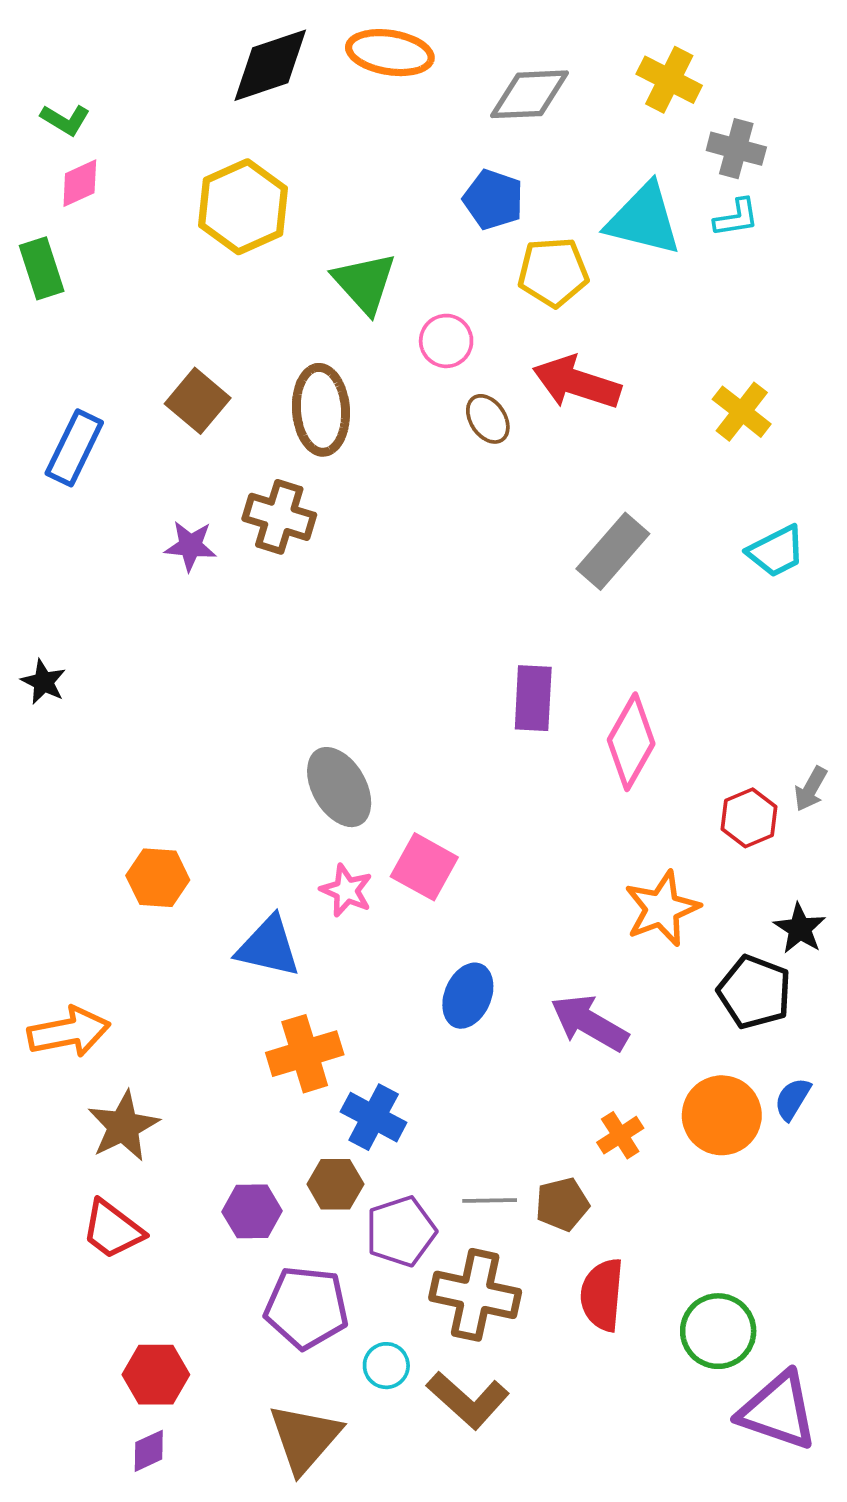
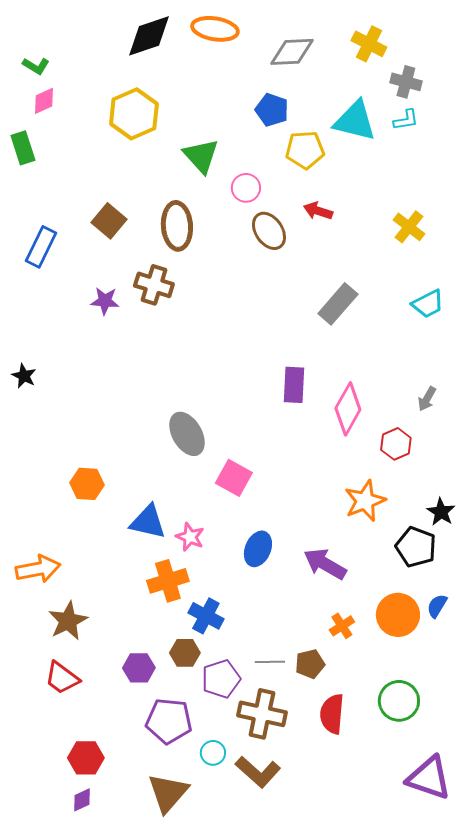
red arrow: (577, 383) -> (318, 211), size x0.6
brown ellipse: (488, 419) -> (269, 231), size x1.4
gray arrow: (811, 789) -> (427, 399), moved
red hexagon: (749, 818) -> (396, 444), moved
pink star: (346, 890) -> (190, 537), moved
green circle: (718, 1331) -> (399, 701), moved

